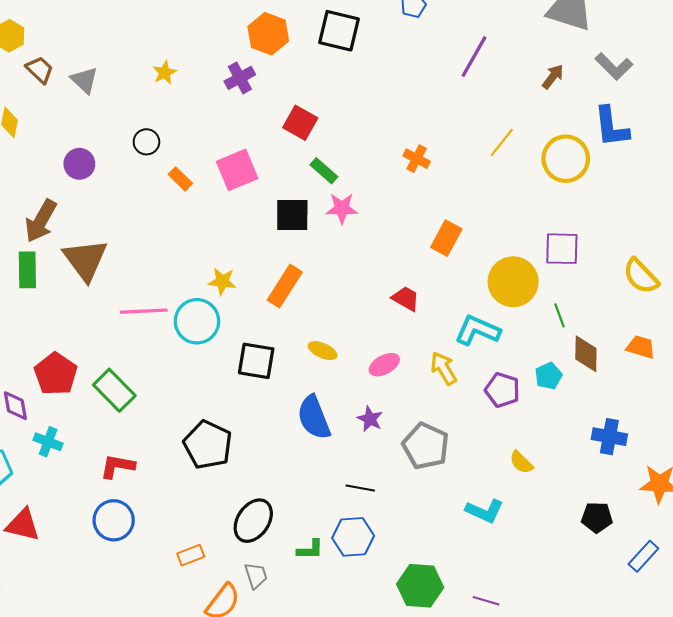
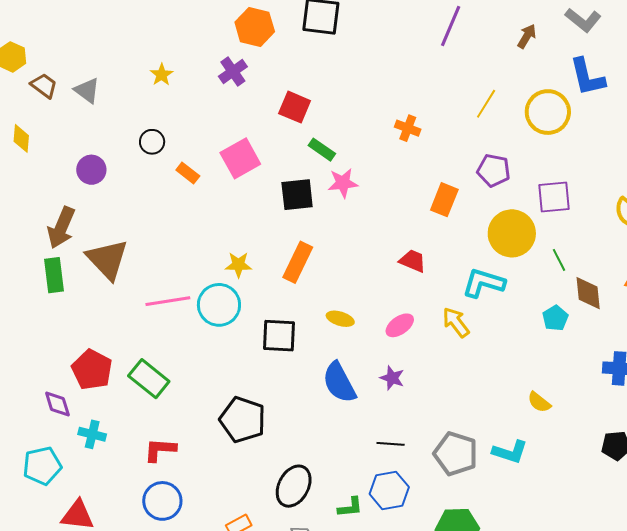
purple pentagon: (502, 390) -> (494, 170), moved
gray pentagon: (426, 446) -> (456, 454), moved

